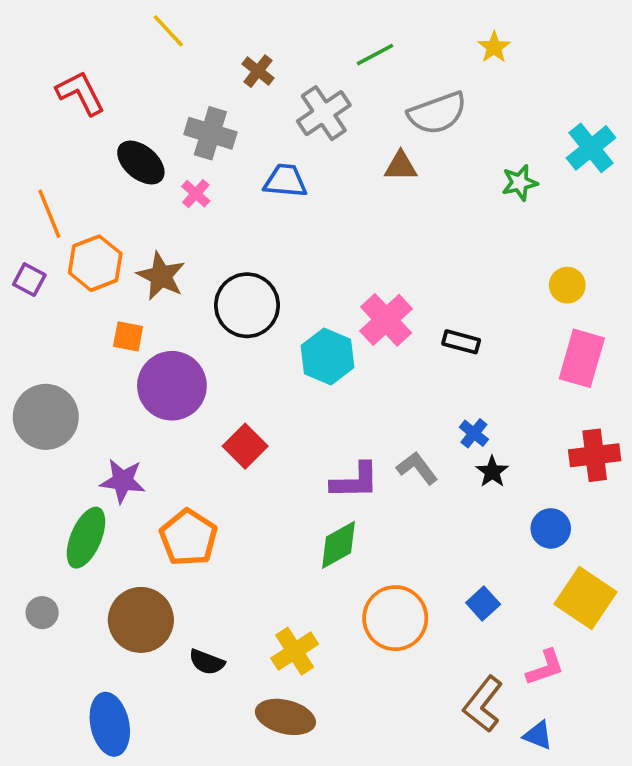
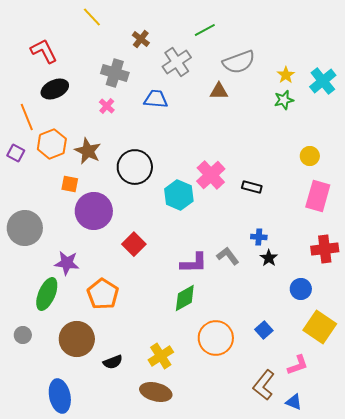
yellow star: (494, 47) -> (286, 75), moved
black ellipse: (141, 163) -> (55, 89), moved, turned -64
blue cross: (474, 433) -> (259, 237), turned -35
black semicircle: (207, 662) -> (113, 362), turned -42

